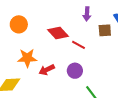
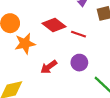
orange star: (27, 58) -> (25, 44), moved

